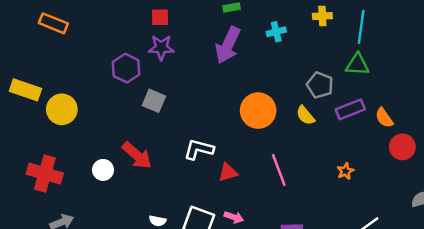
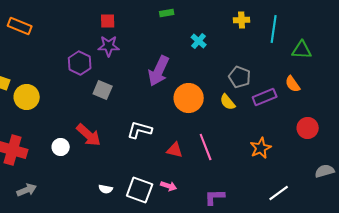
cyan cross: (276, 32) -> (199, 41), moved, turned -35
purple arrow: (228, 45) -> (159, 71), moved
green triangle: (358, 64) -> (302, 50), moved
orange semicircle: (384, 118) -> (293, 84), moved
orange star: (345, 171) -> (261, 148), size x1.5
red triangle: (228, 172) -> (175, 150), moved, turned 30

